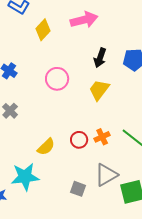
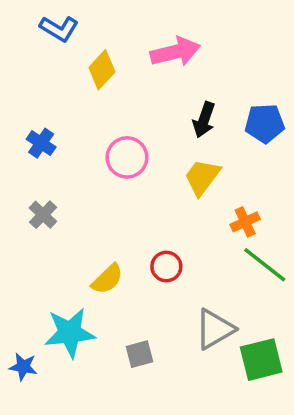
orange cross: (102, 137) -> (245, 222), moved
gray square: (78, 189) -> (140, 354), moved, turned -35

